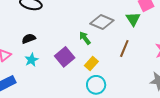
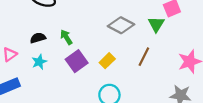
green arrow: (85, 38) -> (66, 37), moved
yellow rectangle: (91, 63) -> (107, 61), moved

